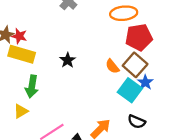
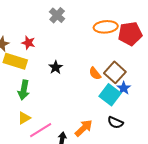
red star: (19, 36) -> (28, 43), moved
red pentagon: (139, 37) -> (130, 34), moved
yellow triangle: (21, 111) -> (24, 118), moved

